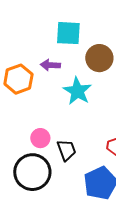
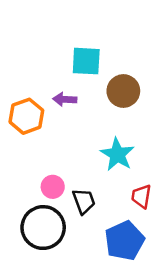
cyan star: (77, 91) -> (117, 154), moved

